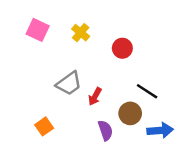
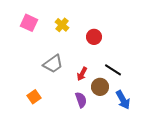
red arrow: (95, 96) -> (82, 74), moved
blue arrow: (160, 130) -> (123, 100), turned 66

